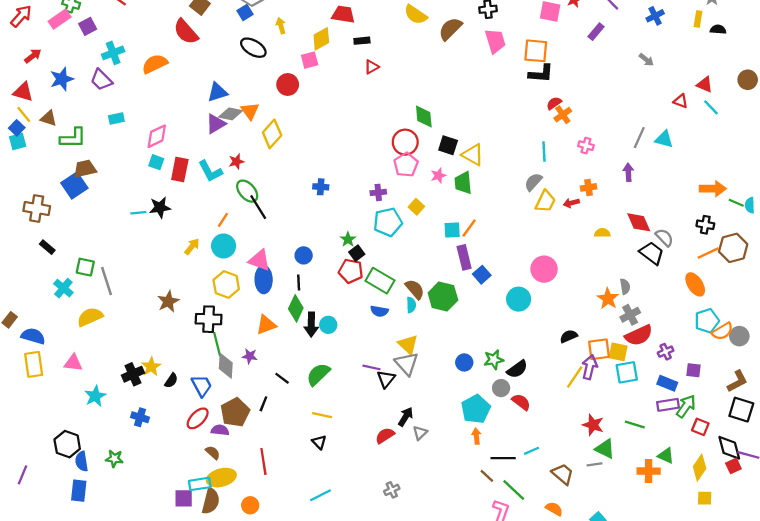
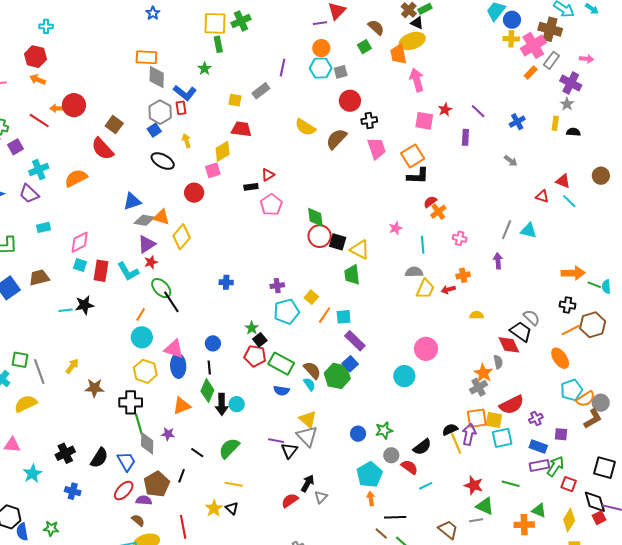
purple rectangle: (596, 32) -> (465, 137), turned -35
black rectangle: (362, 41) -> (251, 187), moved
orange square: (536, 51) -> (413, 156), turned -35
orange triangle: (250, 111) -> (161, 217), turned -36
purple triangle: (216, 124) -> (147, 244), moved
red circle: (405, 142) -> (320, 236), moved
pink pentagon: (406, 165) -> (271, 205), moved
brown trapezoid: (85, 169) -> (39, 278), moved
pink star: (438, 176) -> (396, 228), moved
gray semicircle: (533, 182) -> (414, 272), turned 48
red diamond: (639, 222) -> (509, 345), moved
orange line: (469, 228) -> (325, 315), moved
yellow arrow: (192, 247) -> (72, 366), moved
purple rectangle: (464, 257) -> (355, 341), turned -30
blue square: (482, 275) -> (350, 364), moved
brown star: (168, 301) -> (94, 388), turned 30
cyan semicircle: (411, 305) -> (309, 384), turned -32
gray cross: (630, 315) -> (478, 387), moved
black semicircle: (569, 336) -> (450, 430), moved
yellow star: (151, 367) -> (214, 508), moved
black semicircle: (517, 369) -> (422, 447), moved
yellow line: (575, 377) -> (456, 443), turned -55
black semicircle: (171, 381) -> (99, 458), size x1.5
brown L-shape: (737, 381) -> (593, 419), moved
cyan line: (531, 451) -> (426, 486), moved

